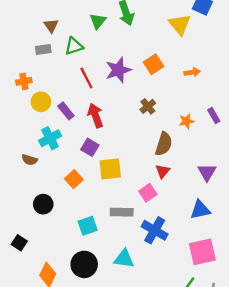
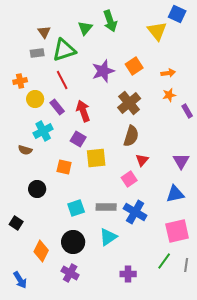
green triangle: (74, 46) -> (64, 50), size x1.4
red line: (86, 78) -> (62, 80), moved
brown cross: (148, 106) -> (129, 103), size x1.6
orange star: (186, 121) -> (169, 95), moved
brown semicircle: (164, 144) -> (131, 136), moved
orange square: (74, 179) -> (64, 167), turned -35
gray rectangle: (122, 212) -> (106, 207), moved
cyan triangle: (124, 259) -> (108, 237), turned -42

